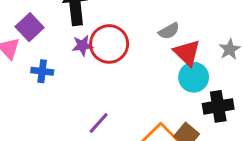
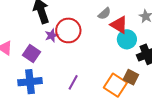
purple square: (30, 27) -> (32, 54), moved
blue cross: (42, 71) -> (30, 82), moved, size x1.6

